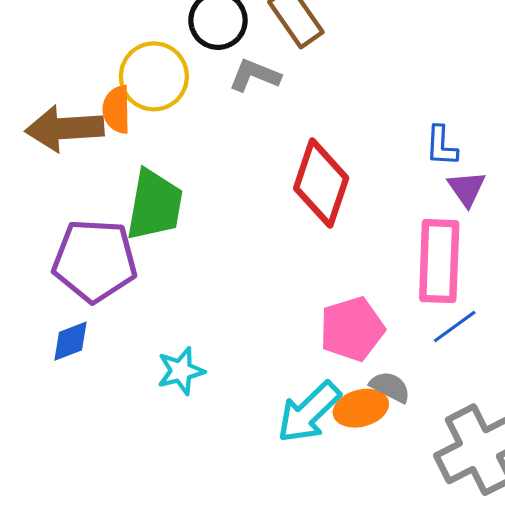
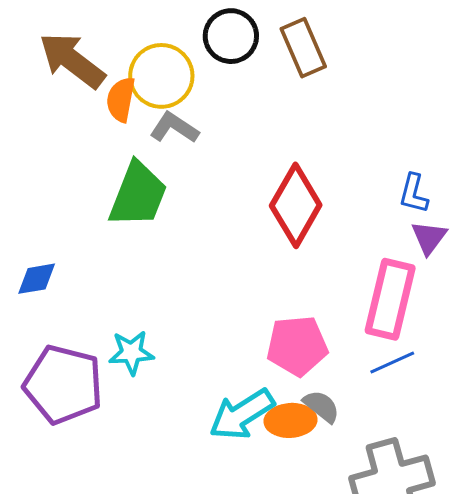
gray L-shape: (255, 75) -> (174, 128), moved
brown arrow: (65, 128) -> (72, 60), moved, turned 30
purple pentagon: (95, 261) -> (63, 384), moved
blue diamond: (70, 341) -> (37, 279), moved

